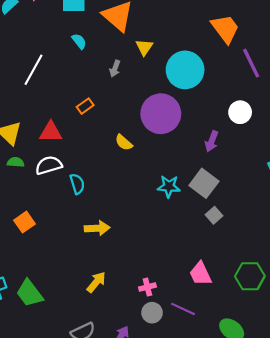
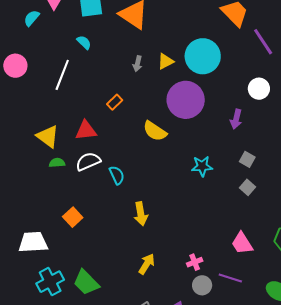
cyan semicircle: (79, 41) -> (84, 42), moved
yellow triangle: (144, 47) -> (166, 61), moved, turned 36
yellow semicircle: (124, 143) -> (155, 131), size x1.4
gray square: (204, 183) -> (247, 159), moved, size x0.6
yellow arrow: (97, 228) -> (141, 214), turned 90

